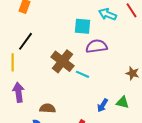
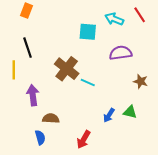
black line: (26, 41) -> (27, 48), turned -54
purple semicircle: (96, 46) -> (121, 53), moved
purple arrow: (18, 92) -> (33, 95), moved

